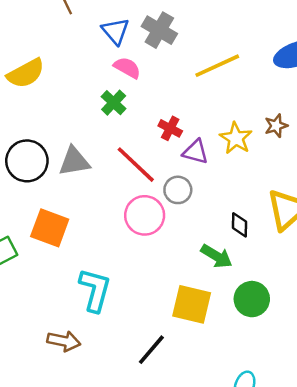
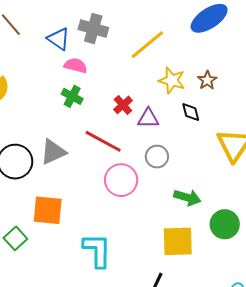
red cross: (170, 128) -> (123, 105), turned 36
yellow star: (236, 138) -> (172, 80), moved
gray circle: (178, 190) -> (157, 157), moved
black diamond: (239, 225) -> (191, 112), moved

